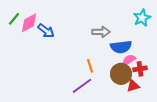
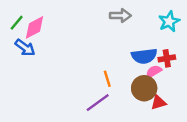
blue arrow: (46, 31) -> (25, 48), moved
gray arrow: (101, 32) -> (120, 16), moved
red cross: (140, 69) -> (167, 58), moved

